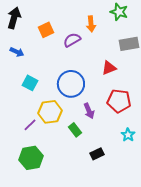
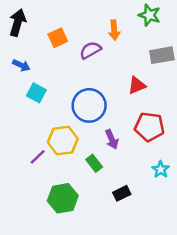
cyan square: (30, 83) -> (36, 93), moved
green hexagon: (31, 158) -> (63, 198), moved

